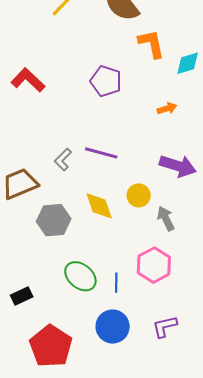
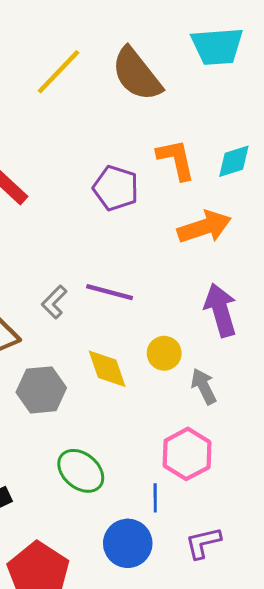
orange L-shape: (151, 44) -> (176, 159), moved
orange arrow: (167, 108) -> (204, 227), size x1.8
purple arrow: (178, 166) -> (221, 310), turned -123
blue line: (116, 283) -> (155, 498), moved

